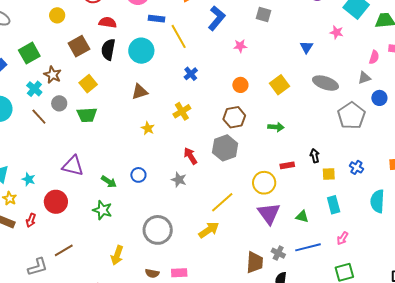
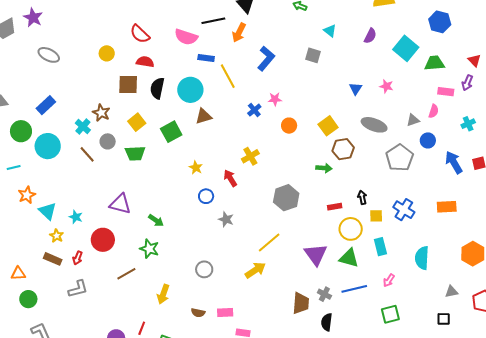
red semicircle: (108, 22) -> (145, 62), moved
pink star: (337, 32) -> (386, 86), moved
brown square: (79, 46) -> (128, 85), turned 30
pink star: (240, 46) -> (275, 99), moved
green square: (29, 53) -> (171, 132), moved
pink semicircle: (374, 57) -> (434, 111), moved
blue cross: (191, 74) -> (254, 110), moved
brown triangle: (140, 92) -> (204, 116), moved
yellow cross: (182, 111) -> (250, 156), moved
brown hexagon: (234, 117) -> (343, 149), moved
gray hexagon: (225, 148) -> (286, 198), moved
red arrow: (190, 156) -> (230, 178), moved
blue cross: (356, 167) -> (404, 210), size x1.5
blue circle: (138, 175) -> (206, 196), moved
yellow circle: (264, 183) -> (351, 229), moved
cyan semicircle: (377, 201) -> (422, 258), moved
green triangle: (302, 217) -> (349, 258), size x1.5
gray circle: (158, 230) -> (204, 269), size x0.6
brown line: (64, 250) -> (126, 274), moved
gray L-shape: (38, 267) -> (78, 289), moved

